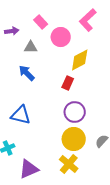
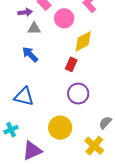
purple arrow: (12, 31) -> (25, 12), moved
yellow circle: (74, 139) -> (60, 128), moved
yellow cross: (69, 164) -> (94, 146), moved

